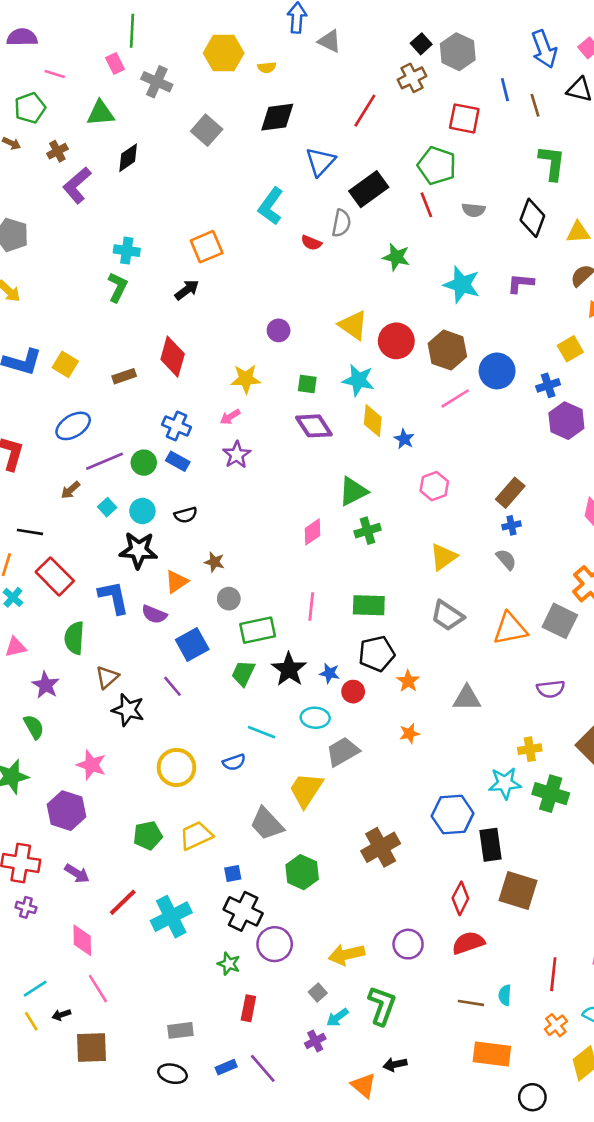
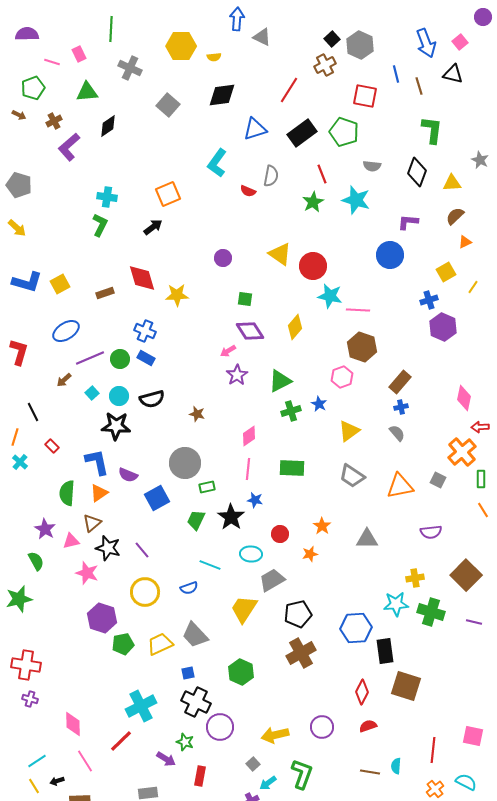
pink rectangle: (115, 63) -> (79, 54), moved
blue triangle: (320, 162) -> (255, 129), turned 30
black rectangle: (369, 189) -> (302, 133), moved
red line: (426, 205) -> (322, 174), moved
green star: (396, 257) -> (313, 202), turned 30
cyan star: (462, 285) -> (356, 200), moved
brown hexagon: (447, 350) -> (362, 347), moved
red diamond: (173, 357) -> (142, 278), turned -32
yellow square: (65, 364) -> (60, 284), turned 30
blue circle: (497, 371) -> (390, 255), moved
yellow star: (246, 379) -> (177, 295), moved
cyan star: (358, 380) -> (330, 296), moved
pink line: (455, 398) -> (358, 310), turned 35
pink arrow: (230, 417) -> (228, 351), moved
yellow diamond: (373, 421) -> (295, 327), turned 35
blue star: (404, 439) -> (319, 404), moved
purple star: (237, 455) -> (237, 375), moved
black semicircle: (186, 515) -> (152, 399), size x1.4
black line: (30, 532) -> (33, 412), turned 54
pink diamond: (313, 532) -> (249, 436), moved
brown star: (214, 562) -> (197, 414), moved
red rectangle: (55, 576) -> (52, 446), size x0.5
orange triangle: (176, 582) -> (99, 493), moved
gray circle: (229, 599) -> (185, 463), size x1.8
gray square: (560, 621) -> (438, 480), size x0.6
green rectangle: (258, 630) -> (207, 487), size x0.6
pink triangle: (16, 647) -> (71, 541), moved
black pentagon: (377, 654) -> (298, 614), moved
blue star: (330, 673) -> (255, 500), moved
purple line: (173, 686) -> (142, 550), moved
orange star: (409, 733) -> (310, 554), moved
pink star: (91, 765) -> (87, 573), moved
purple hexagon: (67, 811) -> (102, 618), moved
gray trapezoid: (267, 824) -> (195, 635), moved
purple arrow: (77, 873) -> (166, 759), moved
red line: (123, 902) -> (121, 741), moved
red semicircle: (468, 943) -> (368, 726), size x0.7

